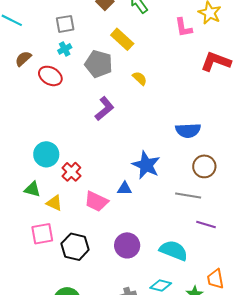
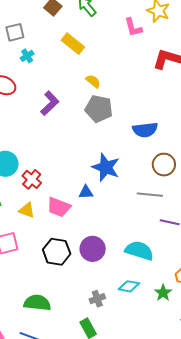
cyan cross: (65, 49) -> (27, 56), moved
gray pentagon: (99, 64) -> (99, 109), moved
purple L-shape: (105, 109) -> (50, 103), moved
yellow triangle: (54, 203) -> (27, 210), moved
black hexagon: (75, 247) -> (57, 252), moved

